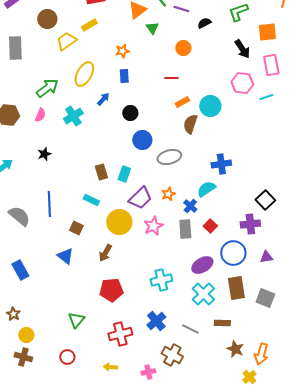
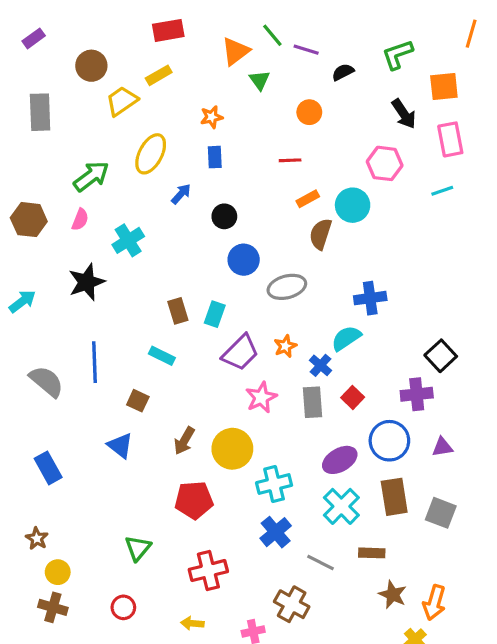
pink hexagon: (242, 83) -> (385, 163), moved
cyan cross: (73, 116) -> (128, 240), moved
black star: (44, 154) -> (87, 282), size x1.6
yellow circle: (119, 222) -> (232, 449), moved
blue cross: (156, 321) -> (276, 532), moved

